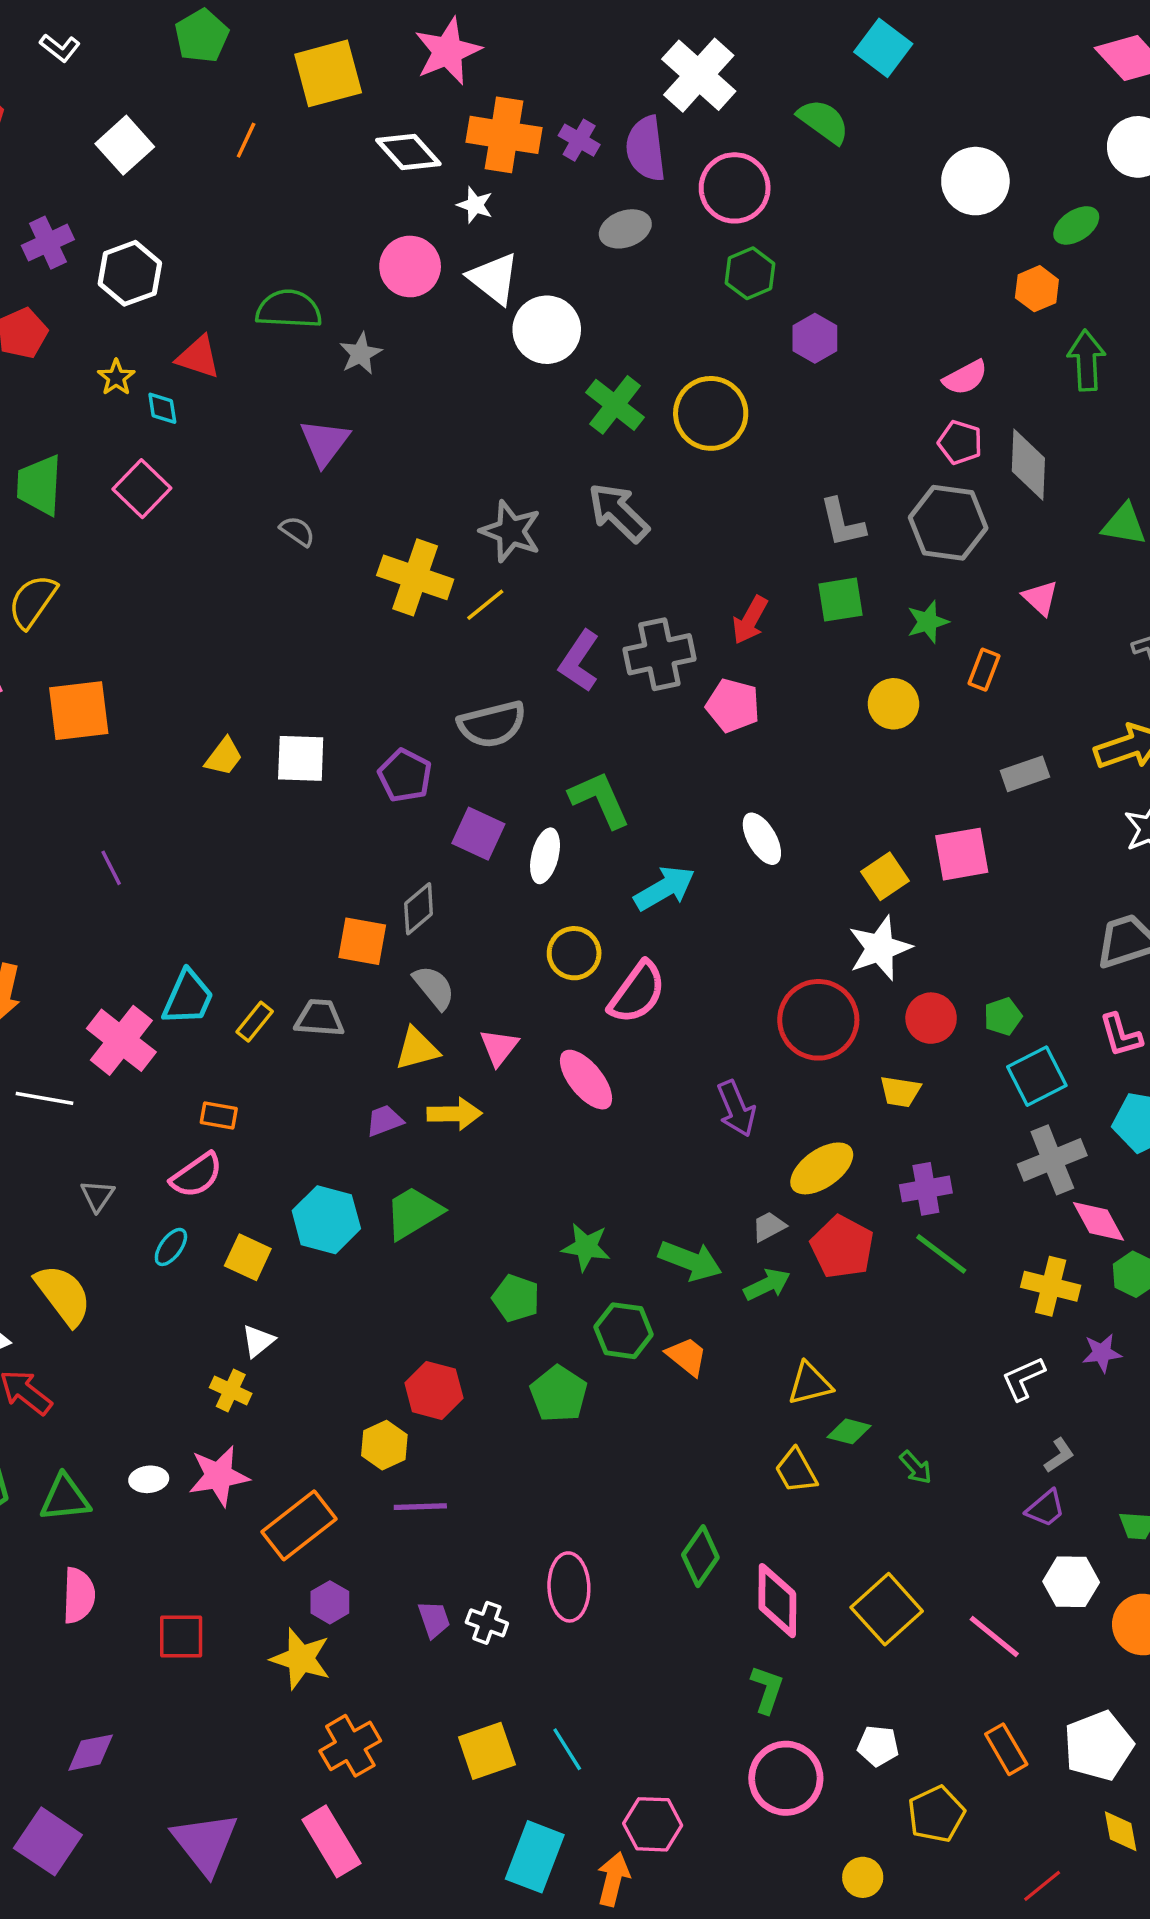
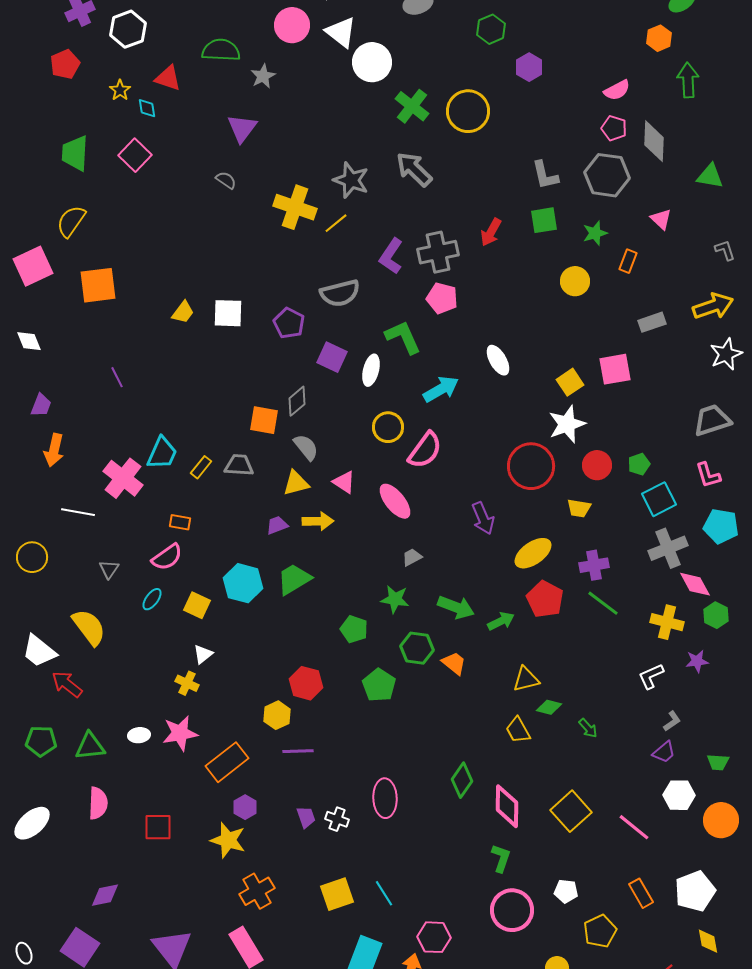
pink pentagon: (733, 705) -> (442, 298), moved
pink triangle: (499, 1047) -> (344, 482), turned -35
gray trapezoid: (769, 1226) -> (412, 557), moved

